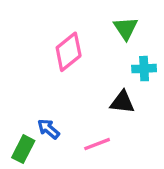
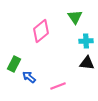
black triangle: (122, 102) -> (87, 63), moved
green rectangle: (23, 149) -> (14, 64), moved

